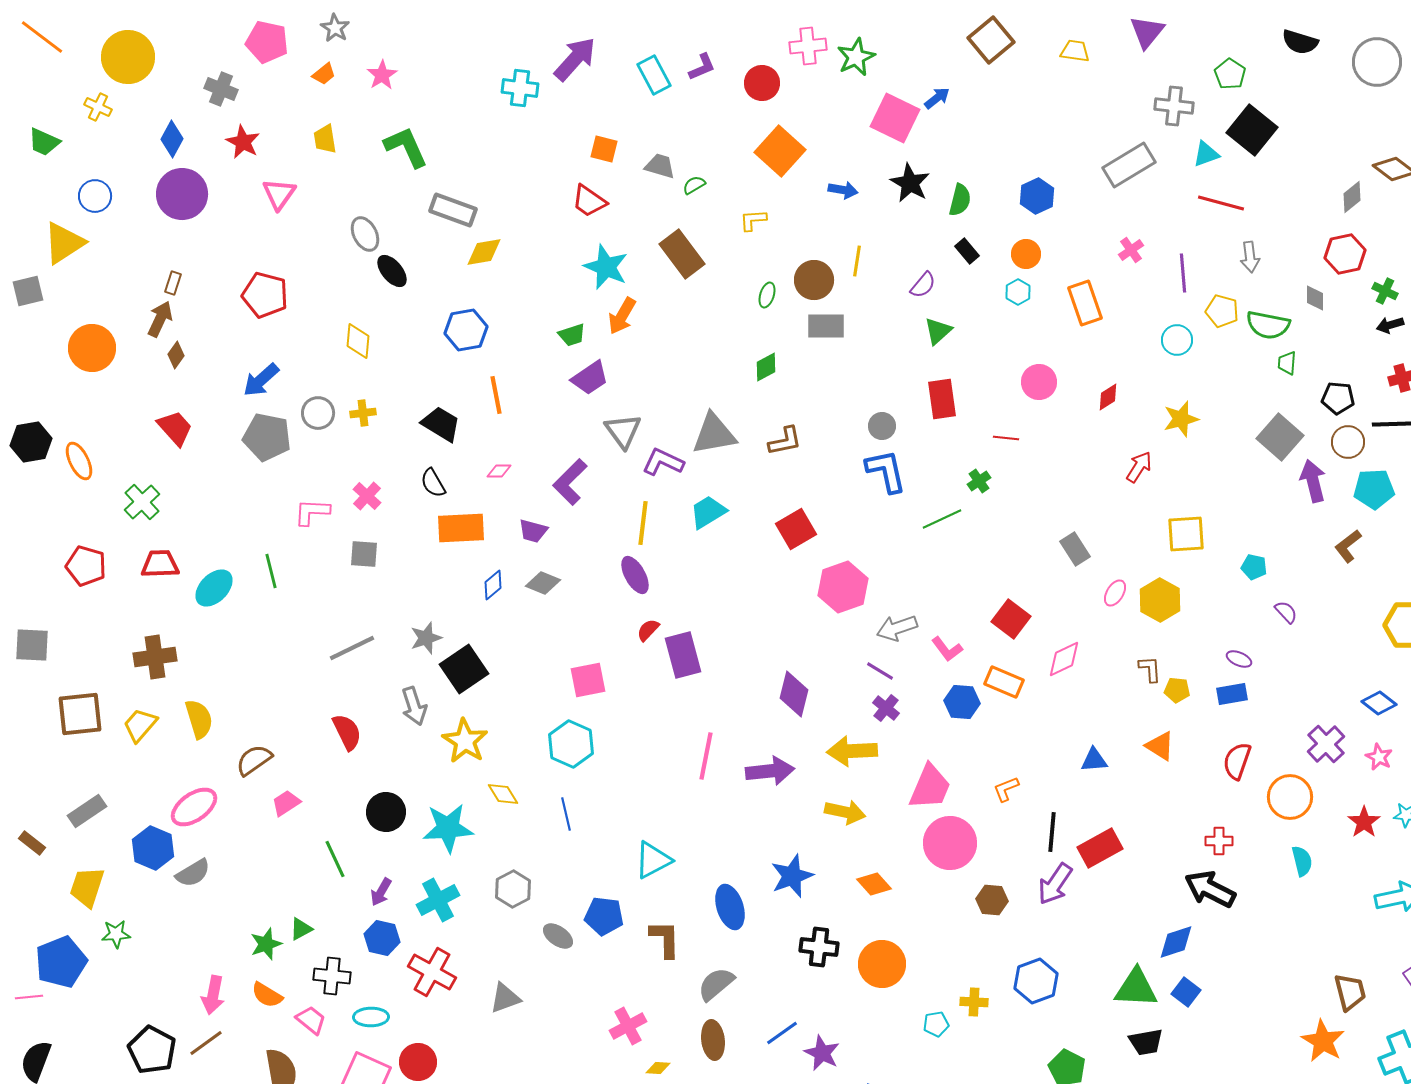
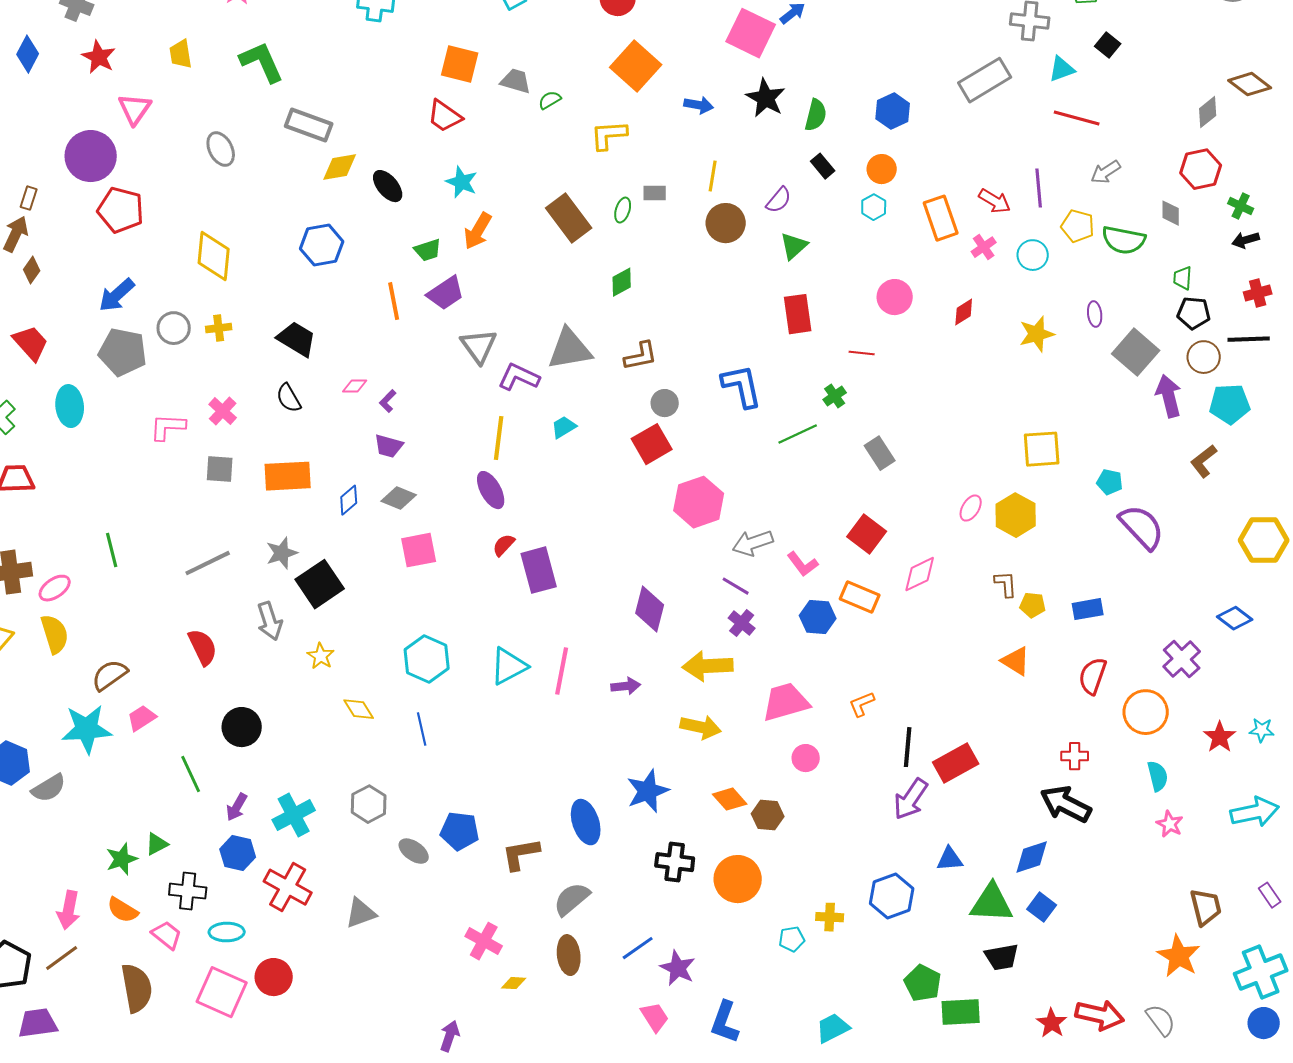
black square: (1252, 130) -> (1108, 45), size x0.5
orange square: (604, 149) -> (460, 64), size x1.4
purple circle: (182, 194) -> (91, 156), moved
yellow L-shape: (753, 220) -> (609, 135), size x1.4
pink cross: (1131, 250) -> (984, 247), moved
brown rectangle: (682, 254) -> (569, 218), moved
gray arrow: (1250, 257) -> (1106, 172), turned 64
cyan star: (606, 267) -> (462, 182), size x0.7
black ellipse: (392, 271) -> (388, 186), moved
brown circle: (814, 280) -> (726, 223), moved
gray rectangle: (826, 326) -> (655, 193), moved, size x0.6
yellow diamond: (358, 341) -> (214, 256), size x1.4
green trapezoid: (1287, 363) -> (1183, 278), moved
orange line: (496, 395) -> (394, 301), moved
gray circle: (882, 426) -> (665, 403), moved
red arrow: (1139, 467) -> (995, 201), moved, turned 88
purple L-shape: (570, 482) -> (388, 401), moved, size x0.5
cyan trapezoid: (708, 512) -> (564, 427), size x0.7
orange rectangle: (461, 528) -> (288, 476), moved
gray rectangle: (1075, 549) -> (880, 453), moved
green line: (271, 571) -> (112, 550), moved
cyan ellipse: (214, 588) -> (70, 406), moved, turned -51
purple semicircle: (1286, 612) -> (1142, 527), size x2.0
purple ellipse: (1239, 659) -> (1095, 314), moved, turned 60
pink square: (588, 680) -> (419, 550), moved
yellow star: (465, 741) -> (321, 656), size x0.6
pink star: (1379, 757) -> (1170, 824), moved
blue triangle: (1094, 760) -> (950, 859), moved
purple arrow: (770, 771) -> (626, 686), size x0.6
pink trapezoid: (930, 787) -> (786, 702), turned -129
pink ellipse: (194, 807) -> (55, 588), moved, size x0.7
cyan star: (448, 828) -> (87, 729), moved
pink circle: (950, 843) -> (806, 758), size x0.5
cyan triangle: (653, 860) -> (509, 666), moved
brown hexagon: (992, 900) -> (768, 815), moved
brown L-shape: (665, 939) -> (521, 854), turned -99
pink cross: (628, 1026) -> (484, 941), turned -33

